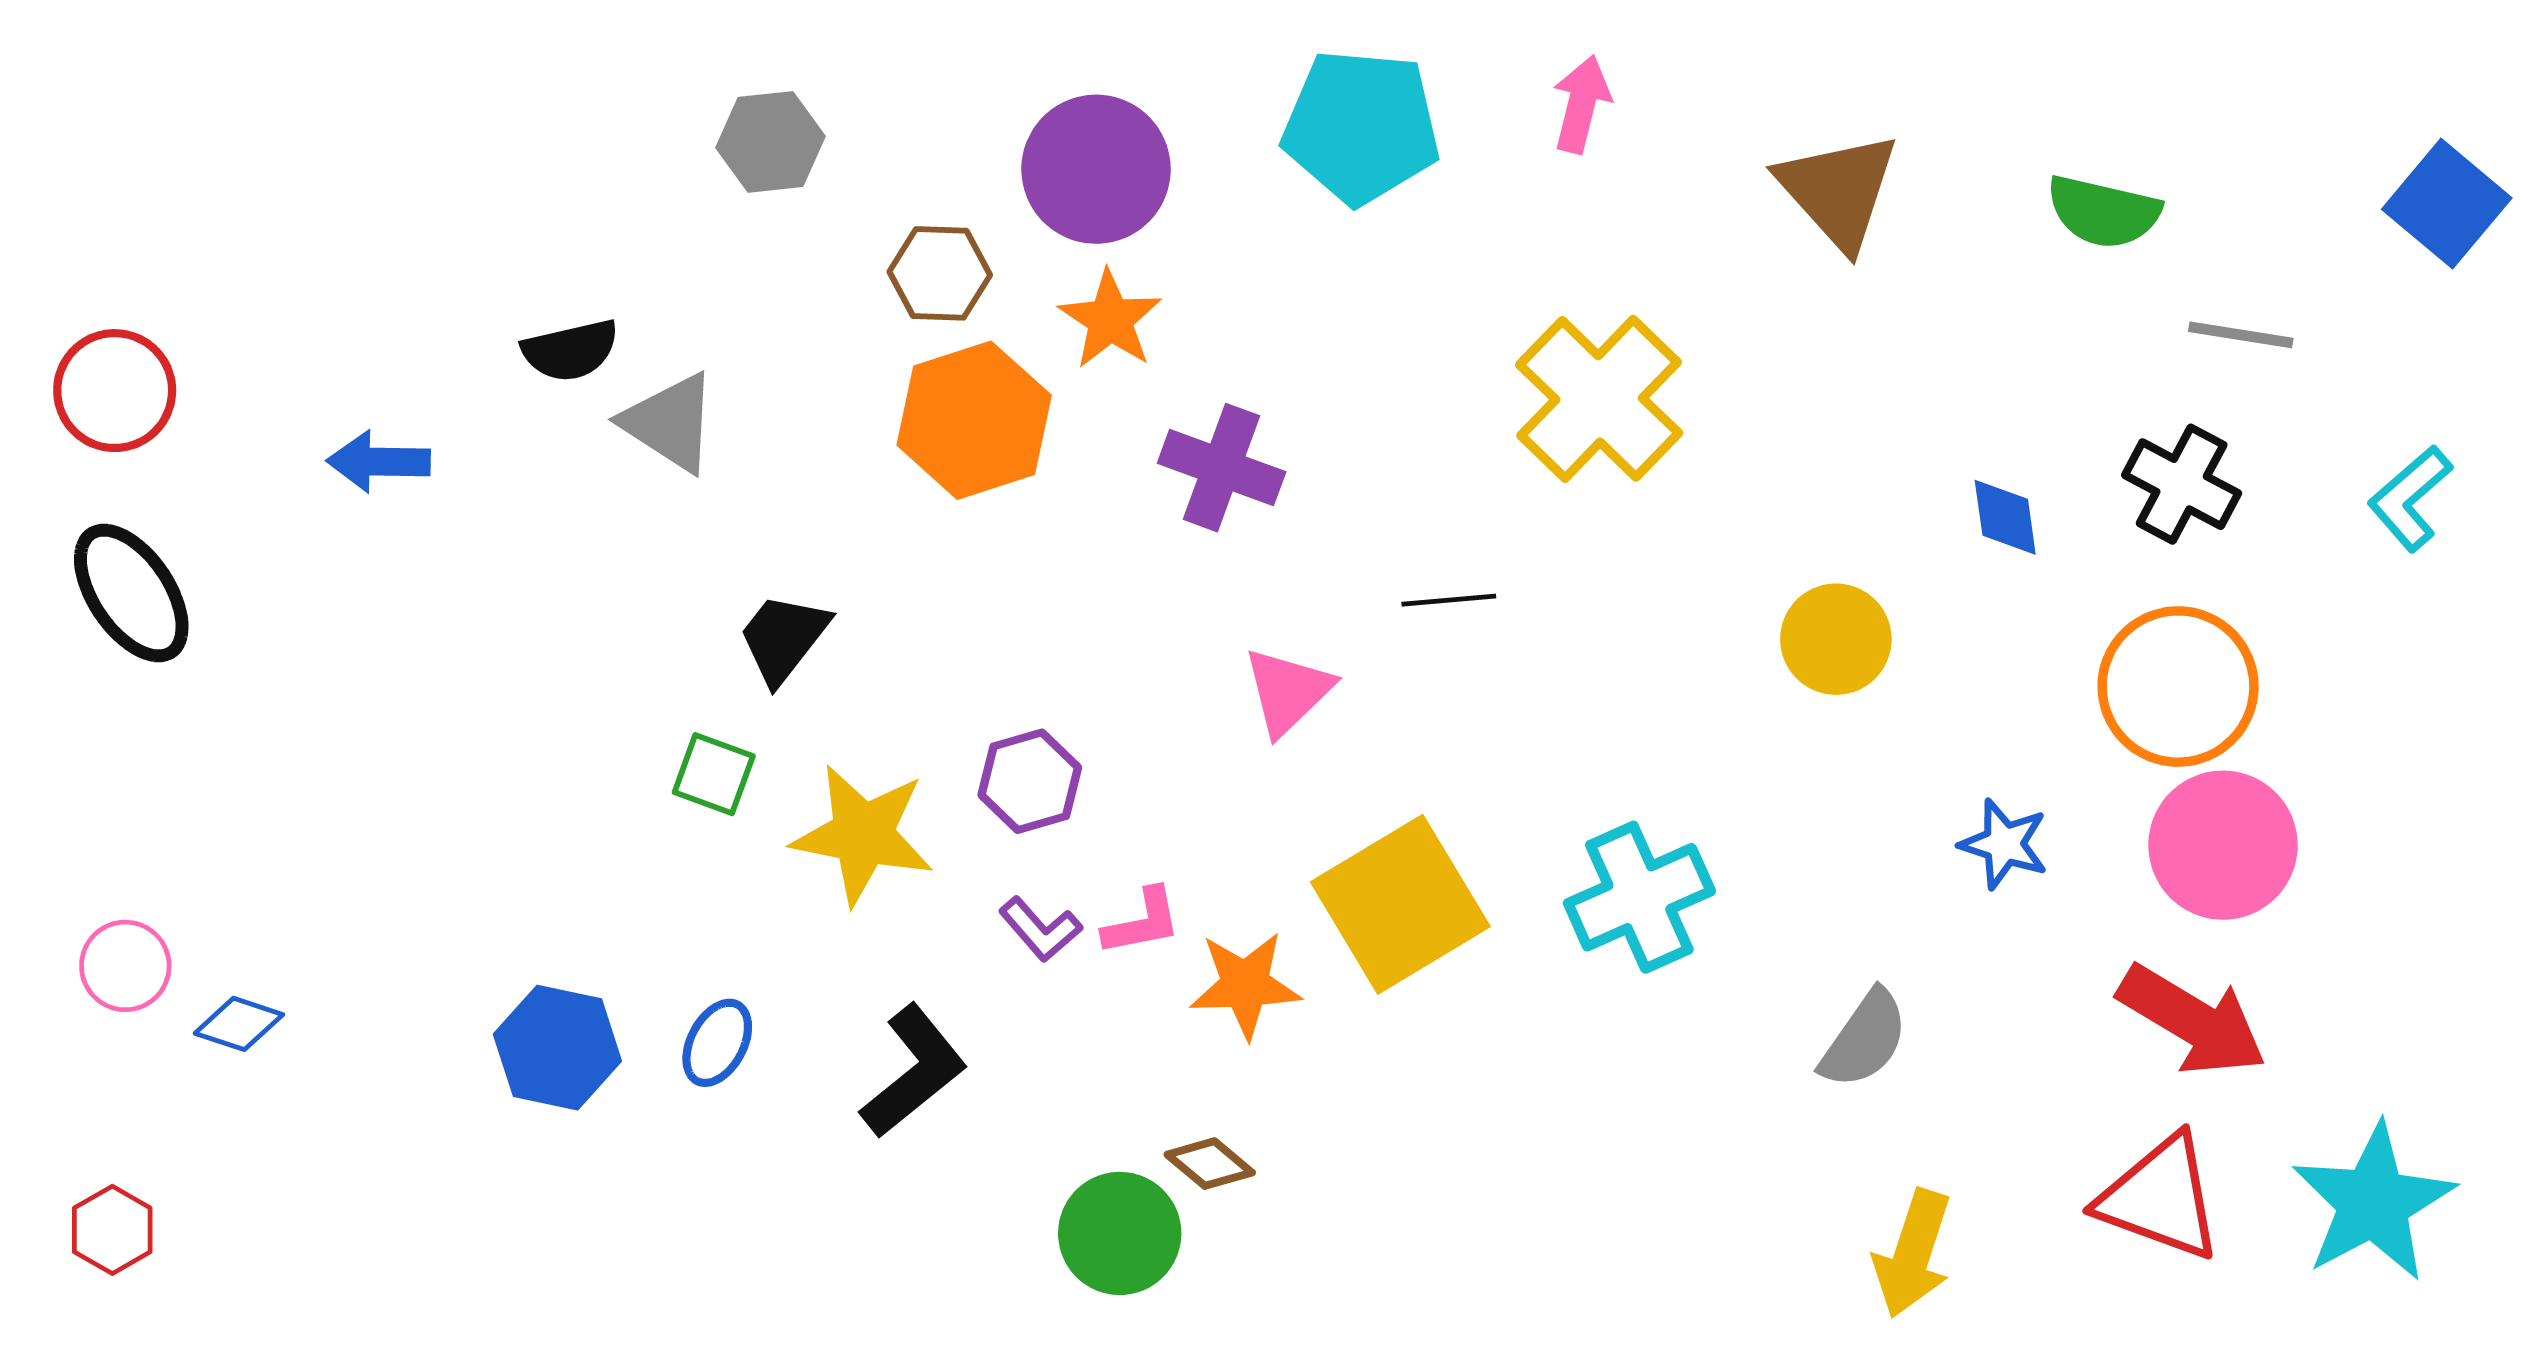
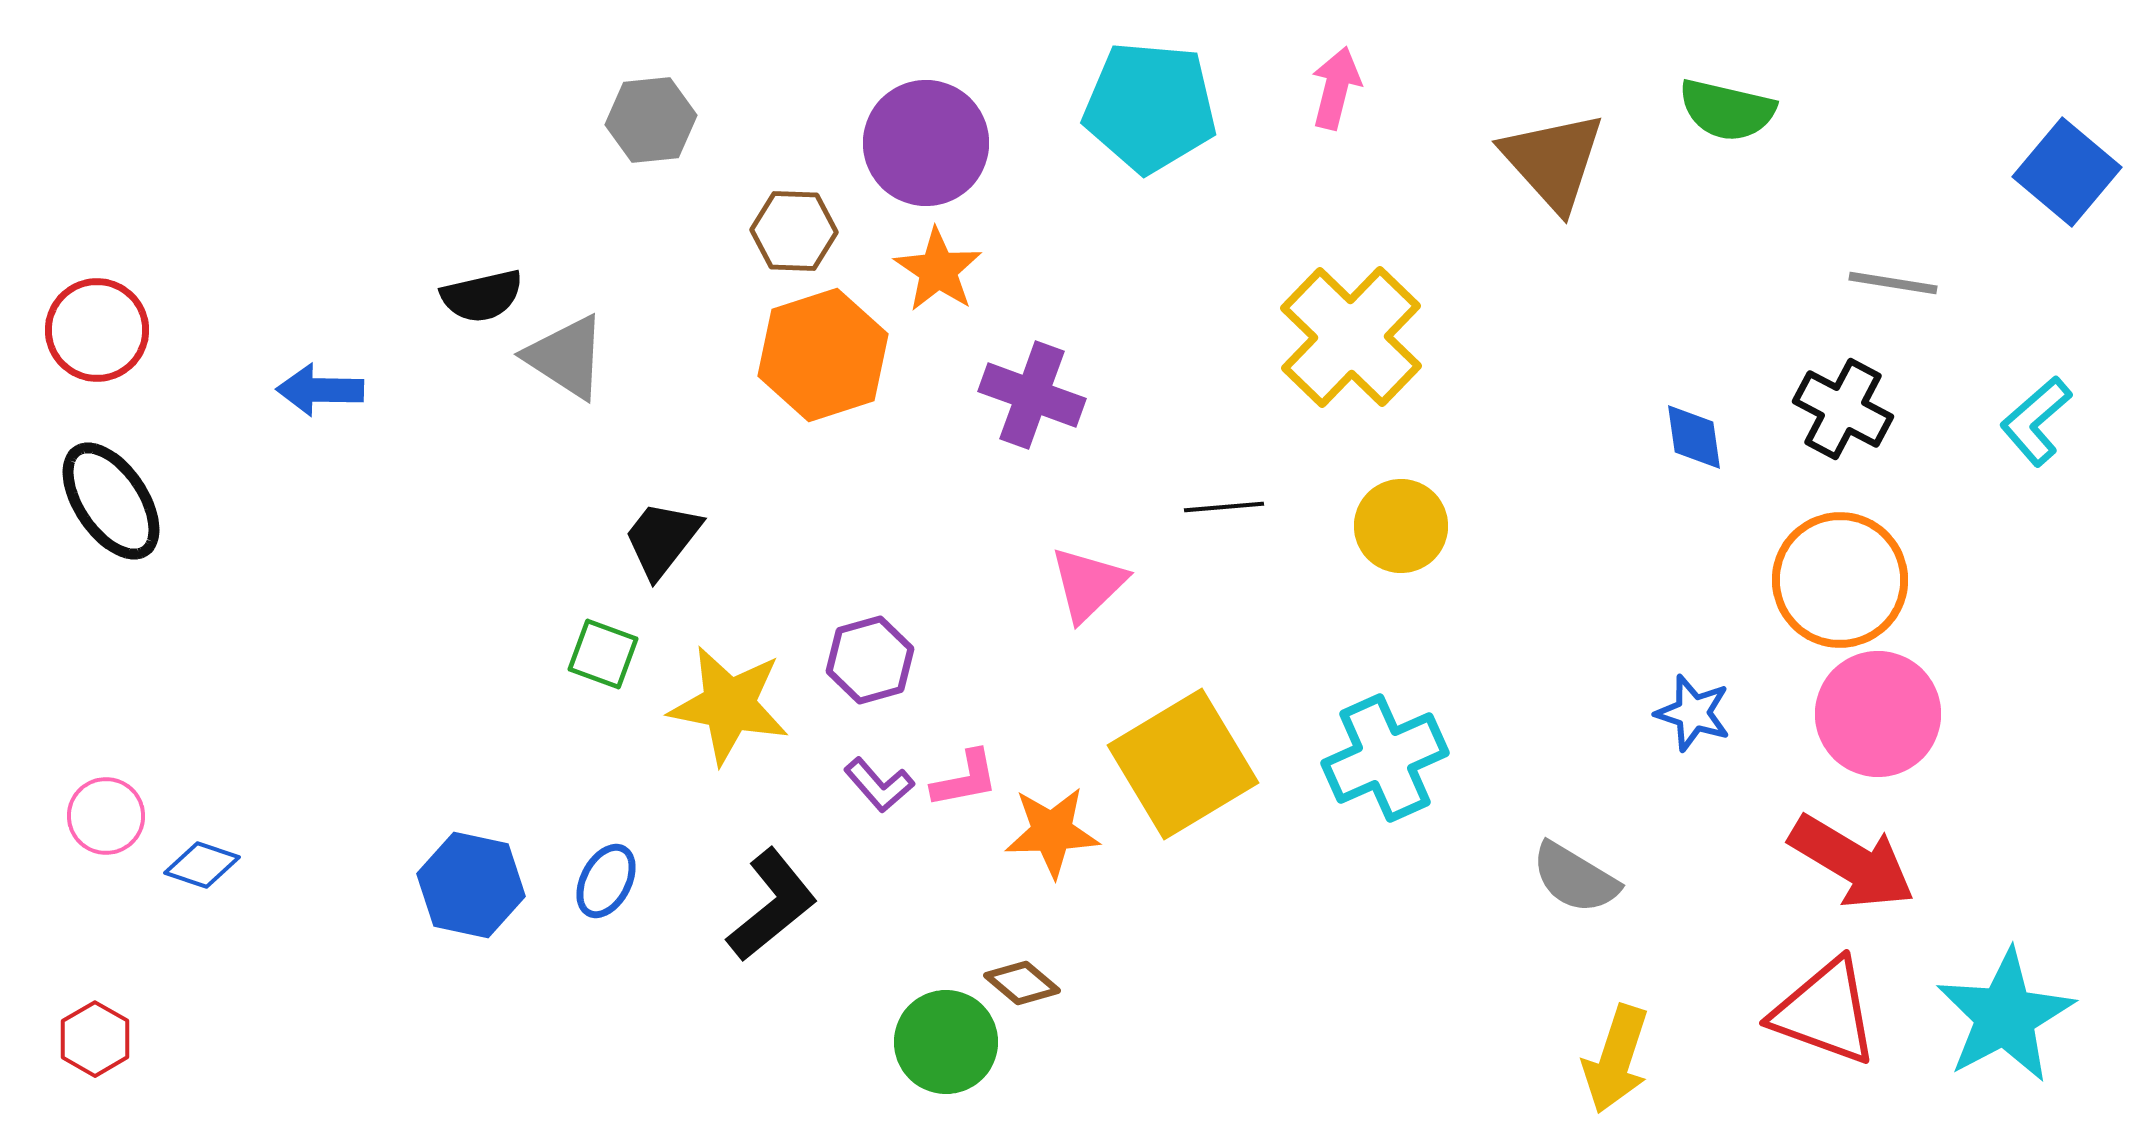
green semicircle: (2103, 212) -> (1727, 110), moved
yellow circle: (1836, 639) -> (1401, 526), moved
gray semicircle: (1864, 1039) -> (1575, 878), turned 86

